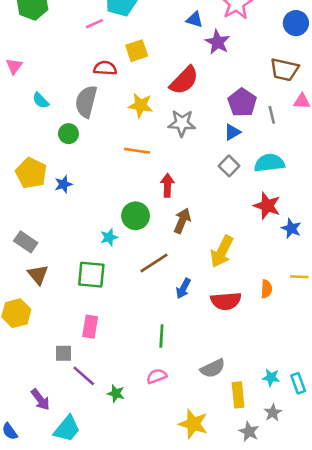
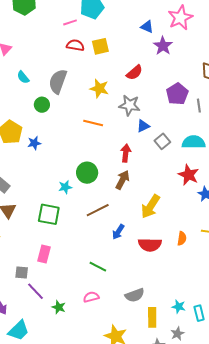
red semicircle: (105, 68) -> (75, 45), moved
red semicircle: (184, 80) -> (134, 73), size x0.7
blue triangle: (232, 132) -> (143, 126), moved
red arrow: (167, 185) -> (126, 153), moved
green line: (161, 336) -> (98, 267), turned -72

